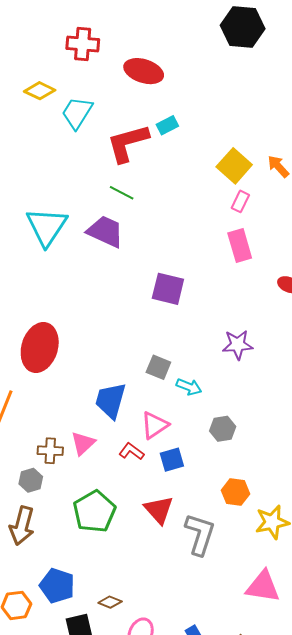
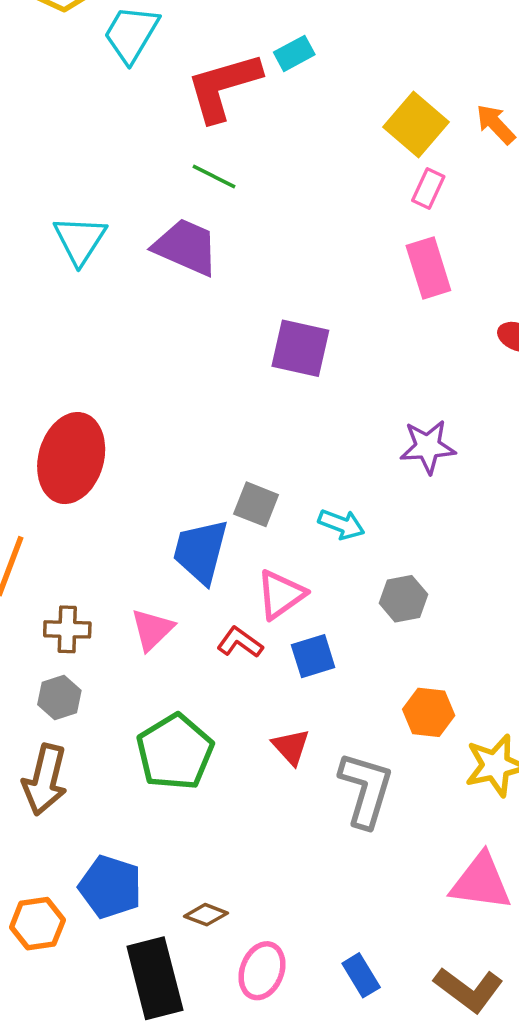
cyan triangle: (47, 227) -> (80, 240), size x0.7
gray square: (158, 367) -> (256, 504), moved
brown cross: (50, 451) -> (67, 629), moved
red triangle: (159, 510) -> (291, 747), size x0.7

